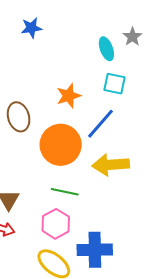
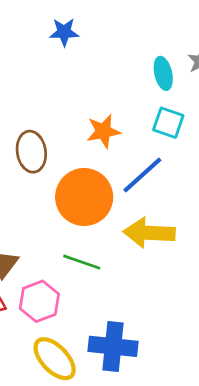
pink hexagon: (56, 224) -> (39, 301), moved

